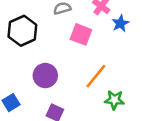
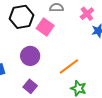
pink square: (81, 34) -> (45, 27), moved

